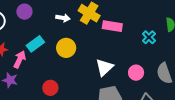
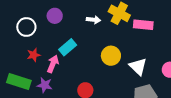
yellow circle: (66, 48) -> (111, 56), moved
white triangle: (104, 67) -> (138, 66), turned -30

